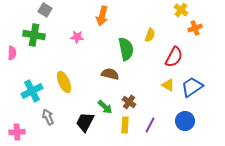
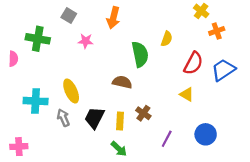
gray square: (45, 10) -> (69, 15), moved
blue trapezoid: (192, 87) -> (223, 70), moved
cyan cross: (32, 91) -> (36, 101), turned 30
green arrow: (105, 107) -> (119, 149), moved
gray arrow: (48, 117) -> (63, 118), moved
black trapezoid: (85, 122) -> (94, 118), moved
yellow rectangle: (125, 125) -> (120, 121), moved

